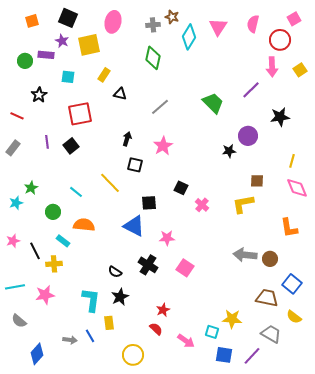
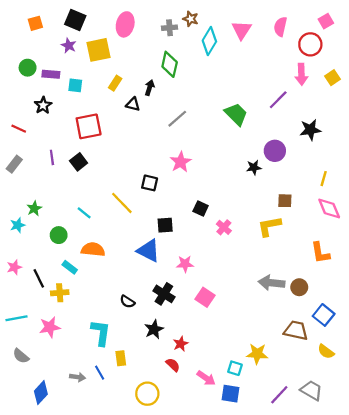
purple rectangle: (46, 55) -> (51, 74), moved
black arrow: (127, 139) -> (150, 88), moved
black star: (120, 297) -> (154, 329), moved
gray trapezoid: (271, 334) -> (311, 390), moved
blue square: (224, 355) -> (230, 394), moved

